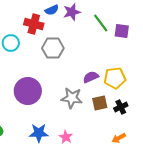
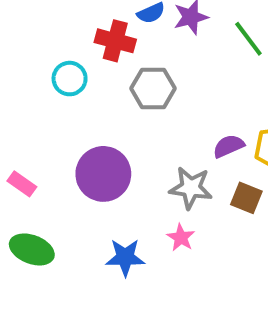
brown square: (100, 103) -> (246, 198), turned 35
pink star: (66, 137) -> (181, 238), moved

